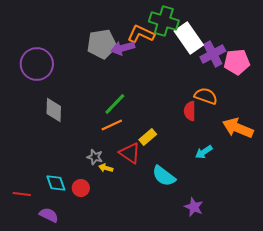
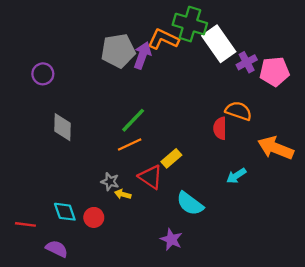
purple arrow: (123, 48) -> (142, 55), turned 125
purple cross: (213, 54) -> (247, 62), size x0.7
purple circle: (37, 64) -> (43, 74), size x0.6
purple star: (194, 207) -> (171, 239), moved

